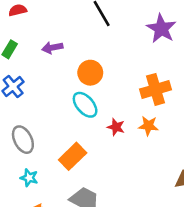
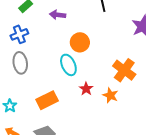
orange cross: (156, 89) -> (124, 70), turned 35
gray ellipse: (23, 140) -> (20, 63), moved

